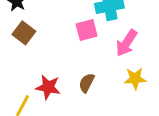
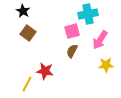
brown semicircle: (87, 83) -> (72, 51), moved

